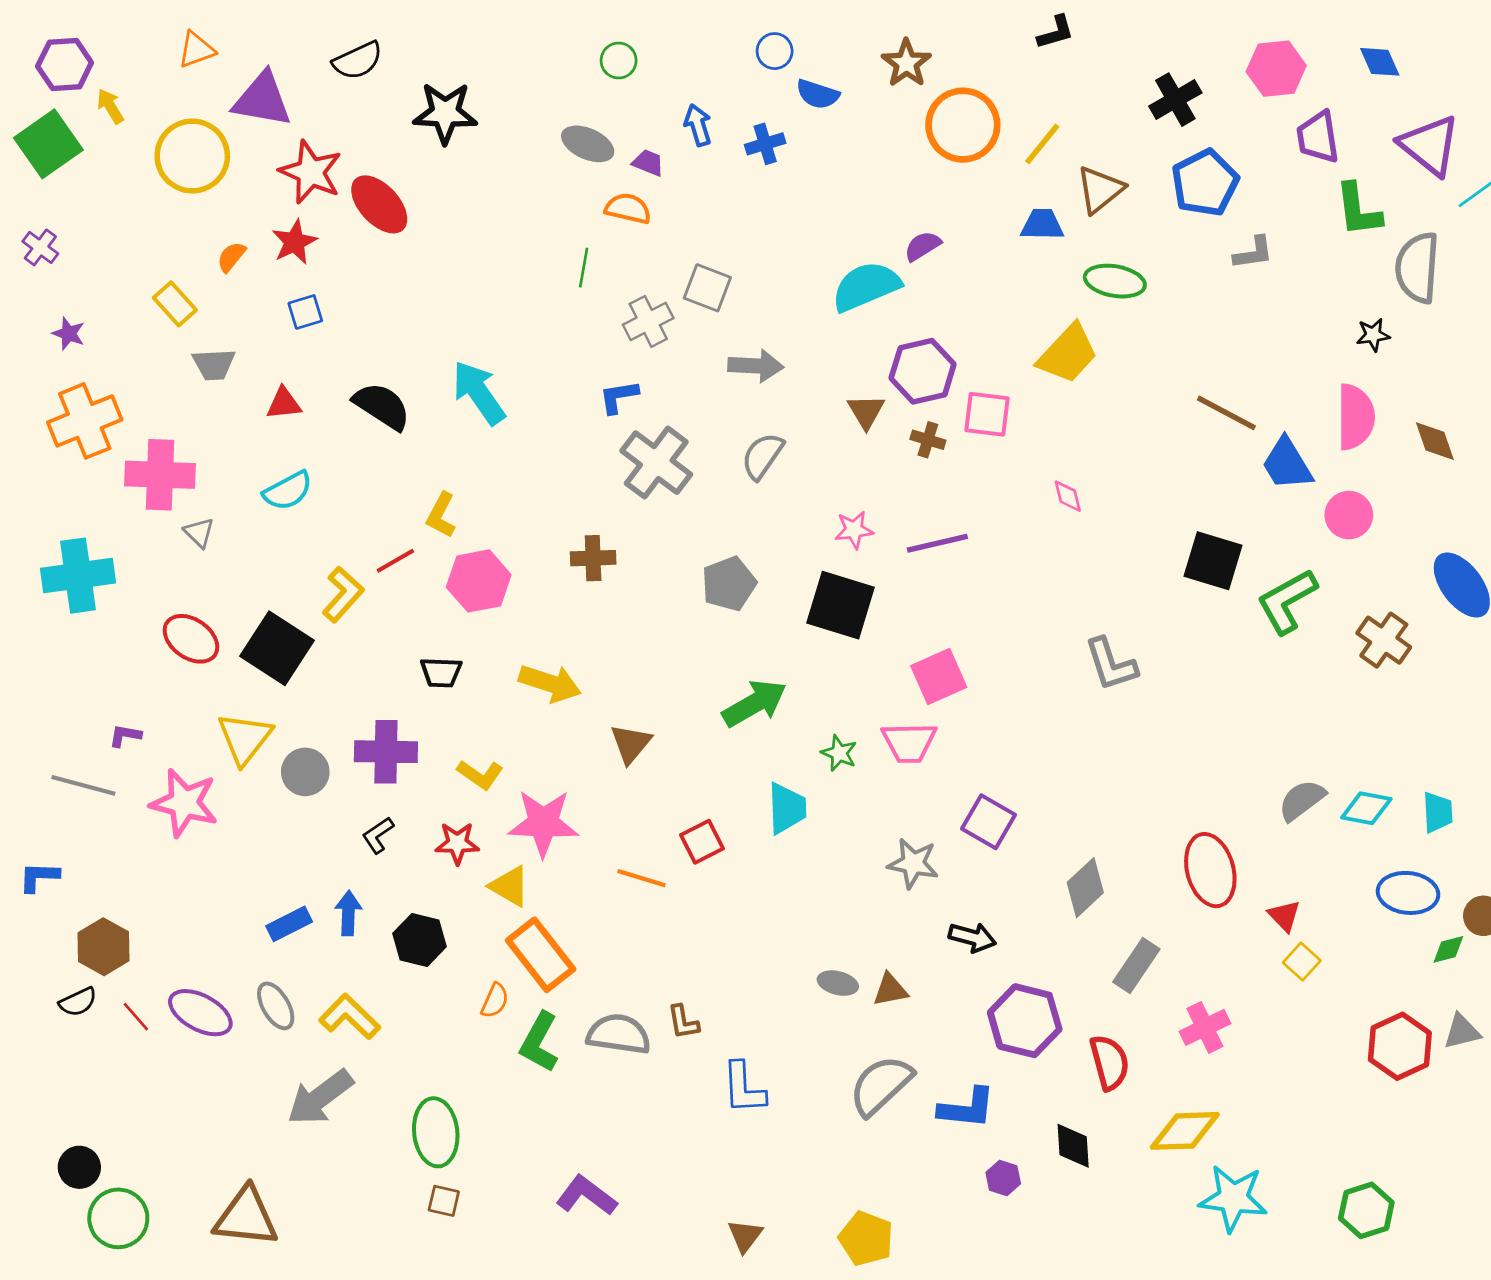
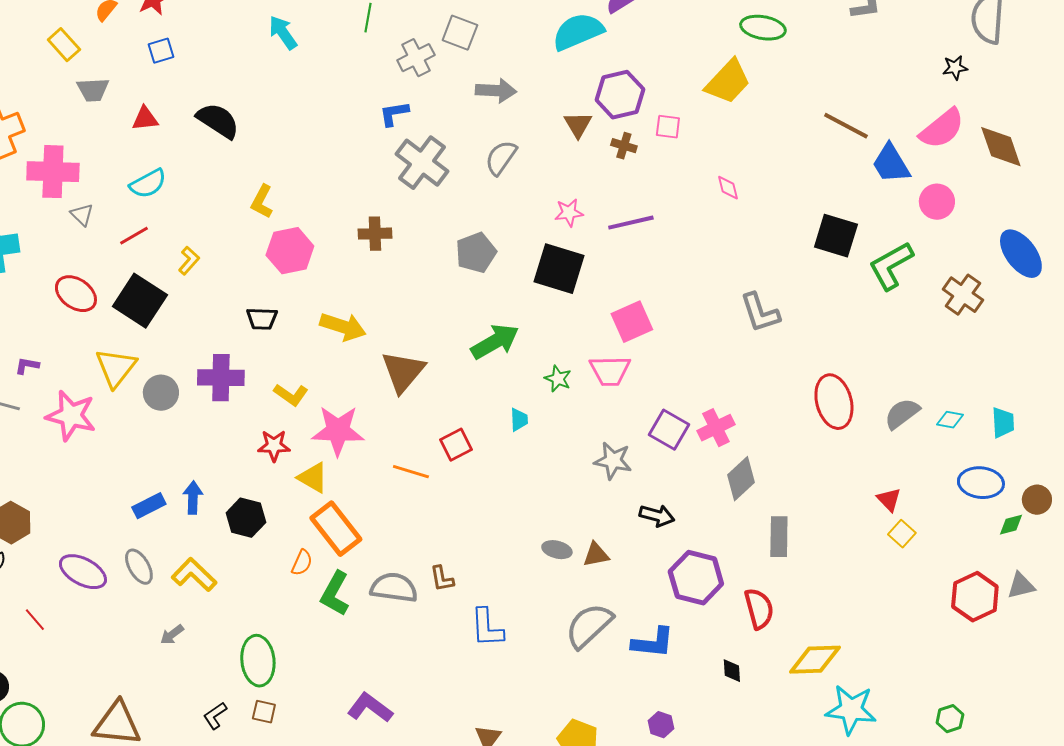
cyan arrow: (479, 393) -> (283, 33), moved, size x0.7
pink square: (987, 414) -> (668, 127), size x0.7
pink semicircle: (1356, 417) -> (942, 129), turned 51
brown diamond: (1435, 441) -> (1001, 147), size x1.4
red line: (395, 561) -> (134, 236), moved
yellow L-shape: (343, 594) -> (189, 261), size x0.7
brown triangle: (631, 744) -> (403, 372), size x1.4
cyan trapezoid: (787, 808) -> (519, 420), size x0.6
cyan diamond: (1366, 808) -> (950, 420), size x0.7
black L-shape: (378, 835) -> (215, 716), moved
red ellipse: (1210, 870) -> (834, 402), moved
gray rectangle: (1136, 966) -> (779, 537), turned -33
red line: (136, 1017) -> (35, 620), moved
pink cross: (1205, 1027) -> (716, 428), moved
gray arrow: (320, 1097) -> (172, 635), size x0.5
black diamond: (1073, 1146) -> (732, 671), size x0.7
purple hexagon: (1003, 1178) -> (661, 725), moved
green hexagon: (1366, 1210) -> (950, 719), size x0.7

